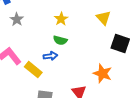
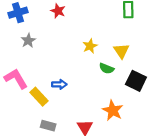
yellow star: (61, 19) -> (90, 46), moved
green semicircle: (60, 40) -> (107, 68), moved

